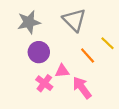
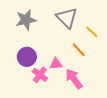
yellow line: (108, 43) -> (92, 32), moved
purple circle: (39, 52) -> (27, 57), moved

